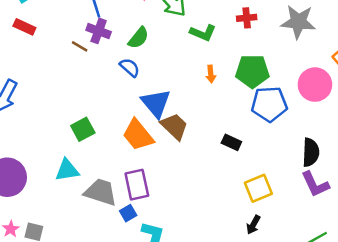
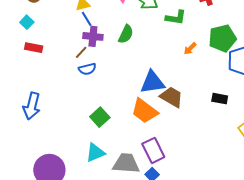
brown line: (80, 46) -> (81, 52), turned -64
blue semicircle: (130, 67) -> (87, 69), moved, turned 138
orange arrow: (211, 74) -> (190, 49), turned 64
blue triangle: (156, 103) -> (152, 82), turned -44

